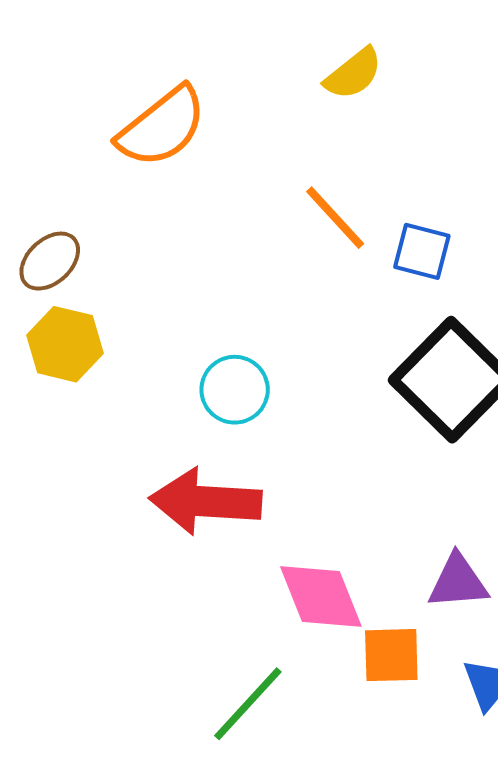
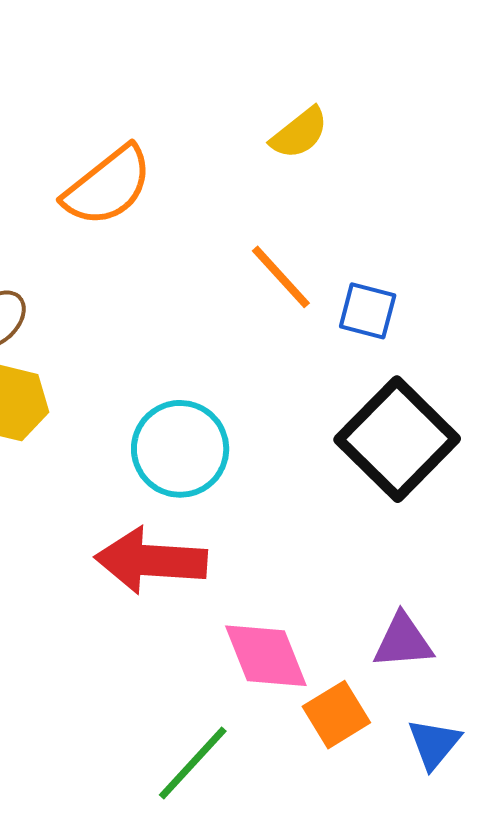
cyan circle: (235, 390) -> (180, 449), size x1.4
orange square: (391, 655) -> (336, 715), turned -30

